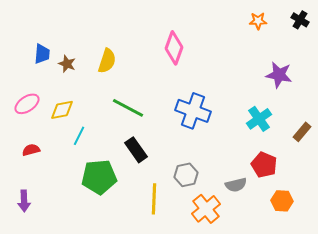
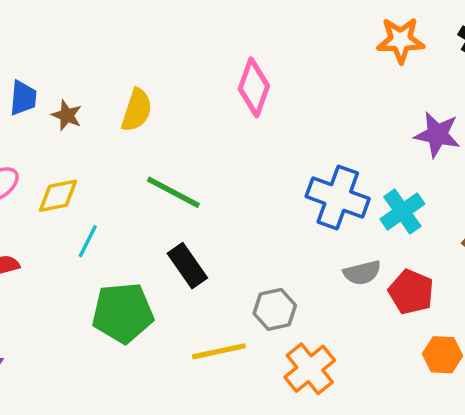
orange star: (258, 21) -> (401, 40), size x1.5
blue cross: (193, 111) -> (338, 198), moved
gray semicircle: (236, 185) -> (362, 273), moved
yellow line: (154, 199) -> (219, 351), turned 76

